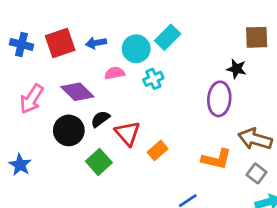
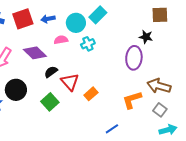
black circle: (69, 130) -> (16, 90), moved
orange L-shape: (216, 159) -> (132, 100), turned 150

